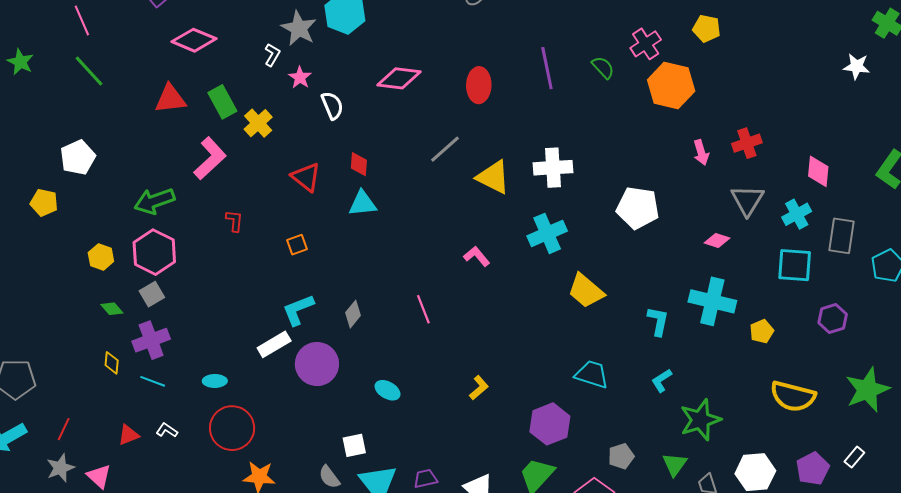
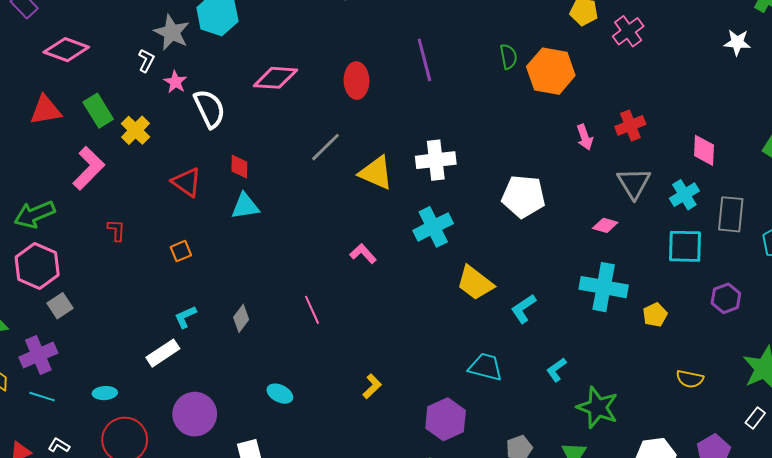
pink cross: (646, 44) -> (628, 31), moved
green semicircle: (603, 67) -> (508, 57), moved, turned 35
white semicircle: (332, 105) -> (210, 109), size x1.4
gray square: (152, 294) -> (60, 306), moved
cyan L-shape: (298, 310) -> (185, 317), size x0.7
cyan L-shape: (658, 321) -> (523, 309), moved, turned -132
purple circle: (317, 364) -> (195, 414), moved
yellow semicircle: (793, 396) -> (690, 379), size x0.6
green star: (700, 420) -> (598, 407), turned -30
white rectangle: (854, 457) -> (755, 418), moved

